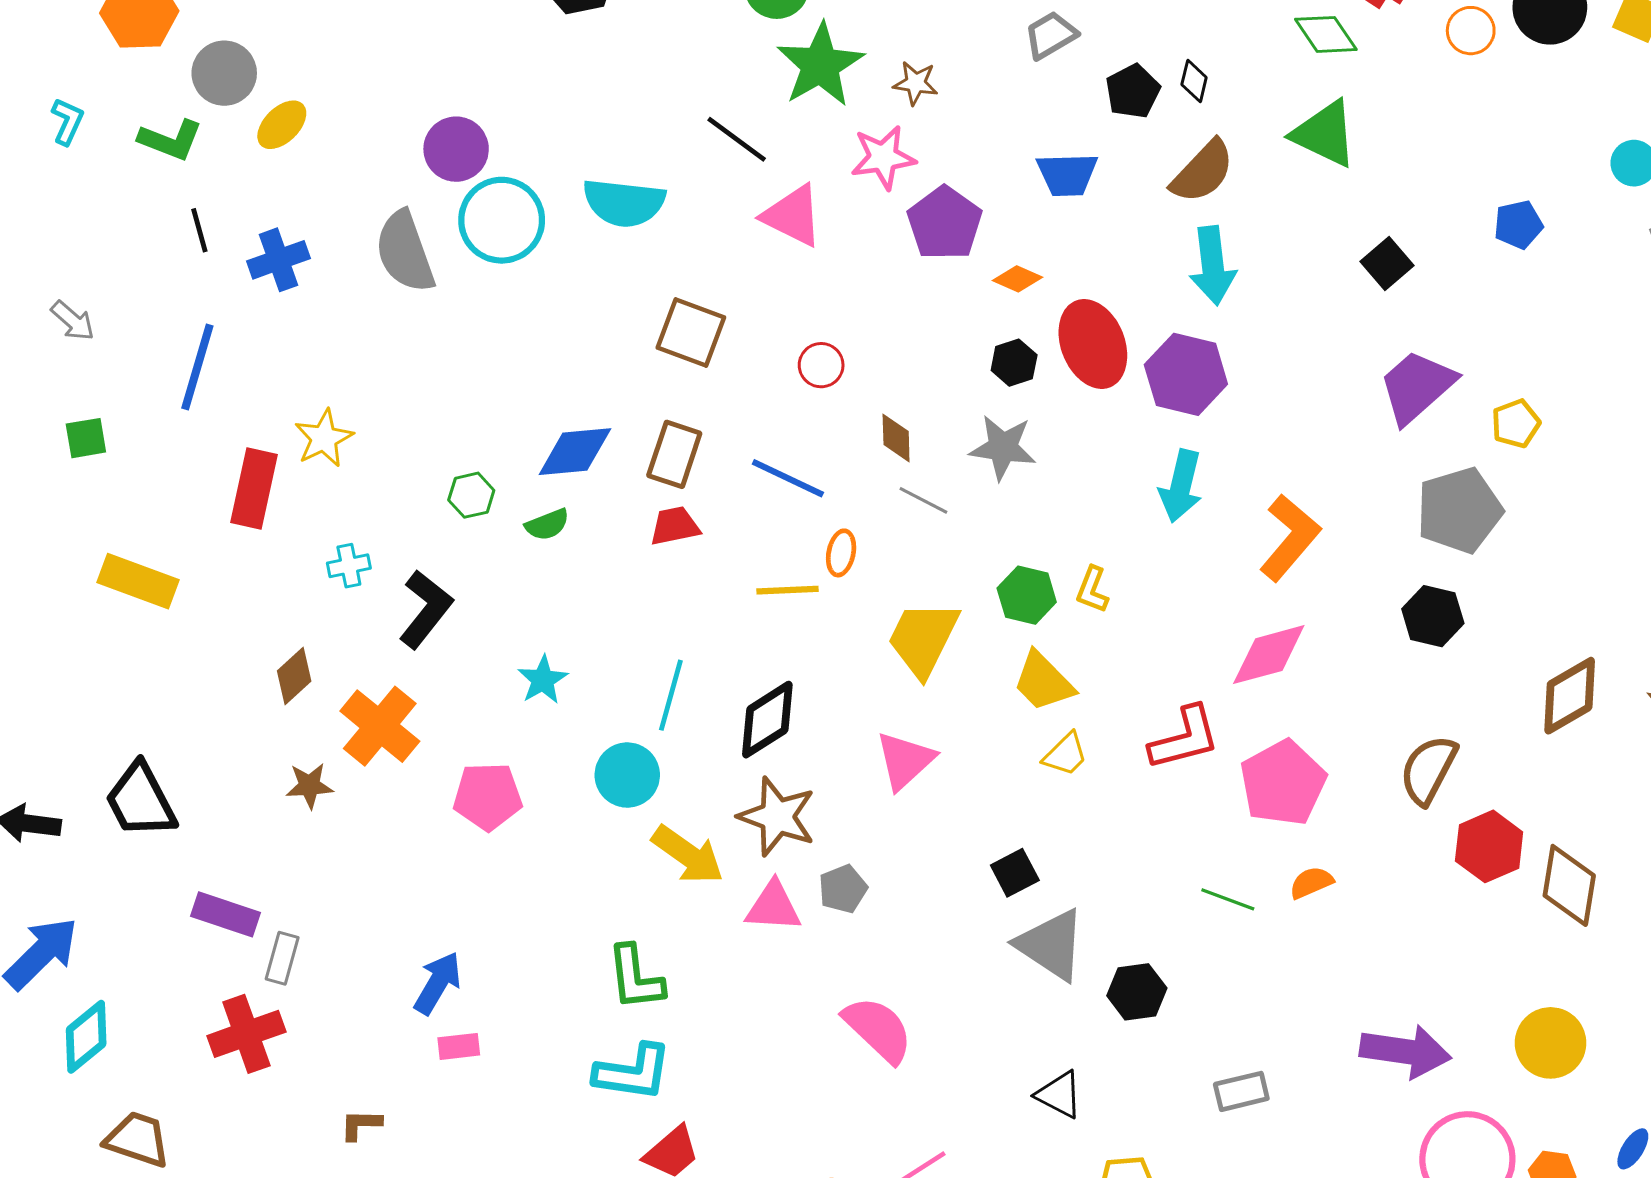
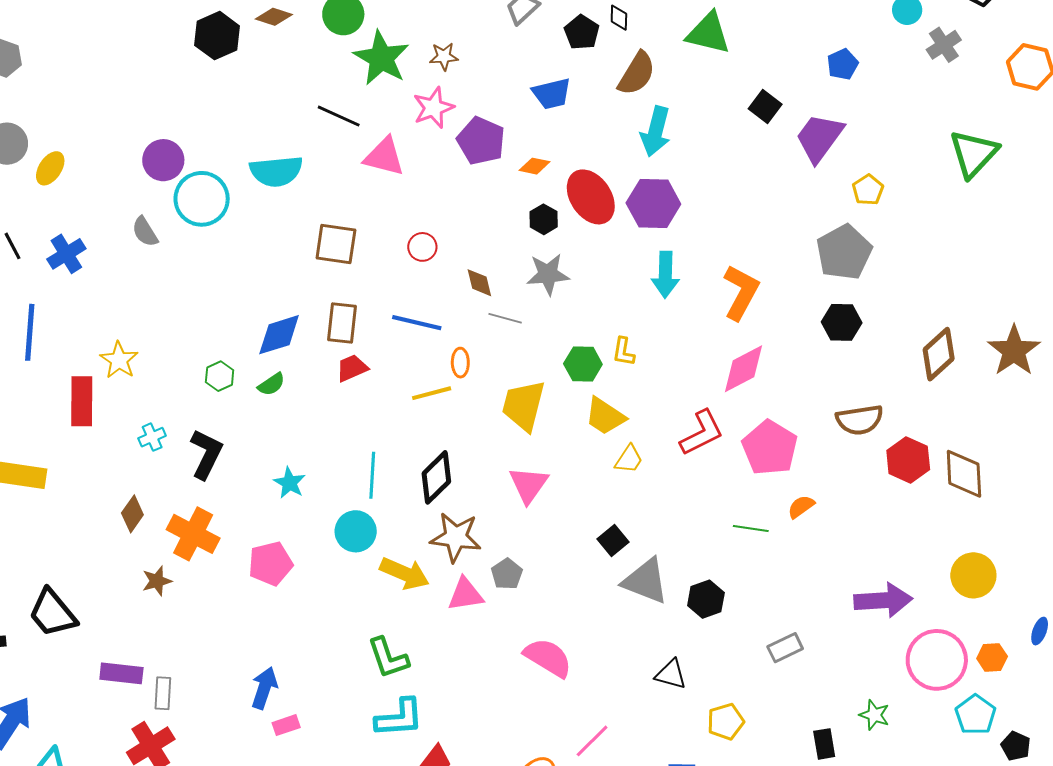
gray semicircle: (405, 252) -> (145, 232), size x0.6
cyan arrow: (1213, 266) -> (656, 131), turned 33
purple trapezoid: (1417, 387) -> (819, 138), moved
brown semicircle: (1428, 770) -> (860, 420), turned -114

